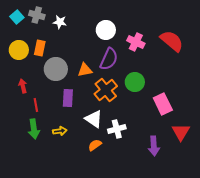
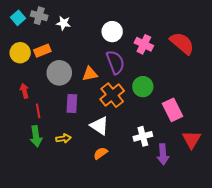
orange rectangle: (40, 48) -> (42, 51), turned 56
purple semicircle: (109, 59) -> (115, 62), turned -45
white cross: (117, 129) -> (143, 136), moved

